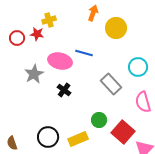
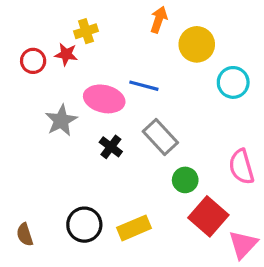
cyan circle: (138, 67) -> (233, 82), moved
gray rectangle: (111, 84) -> (160, 137), moved
green circle: (99, 120) -> (185, 180), moved

